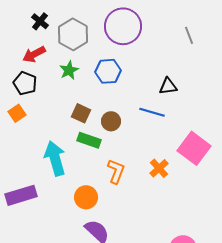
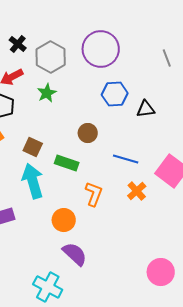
blue hexagon: (108, 71) -> (115, 94), moved
blue line: (152, 112) -> (126, 159), moved
brown square: (81, 113) -> (33, 147), moved
brown circle: (111, 121) -> (88, 133), moved

